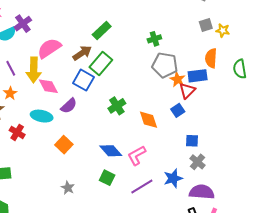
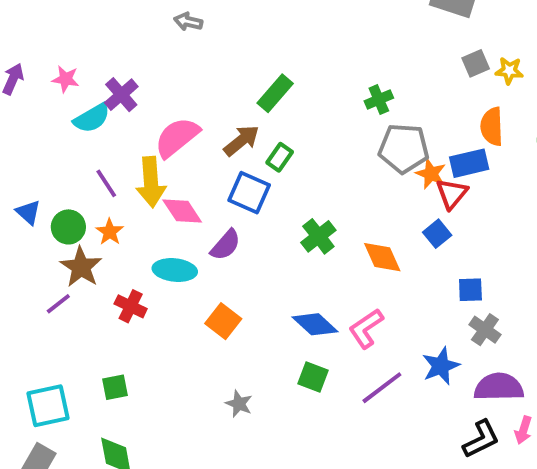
green rectangle: (101, 63) -> (280, 157), size x0.6

